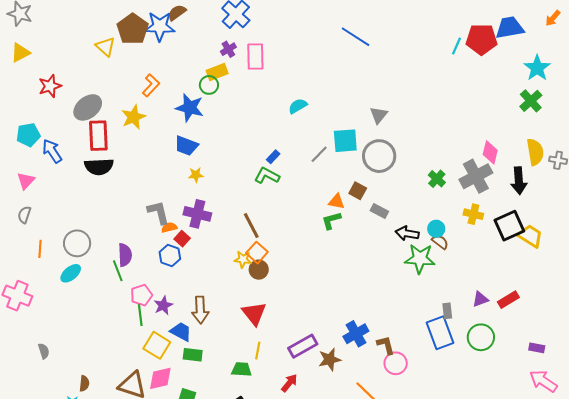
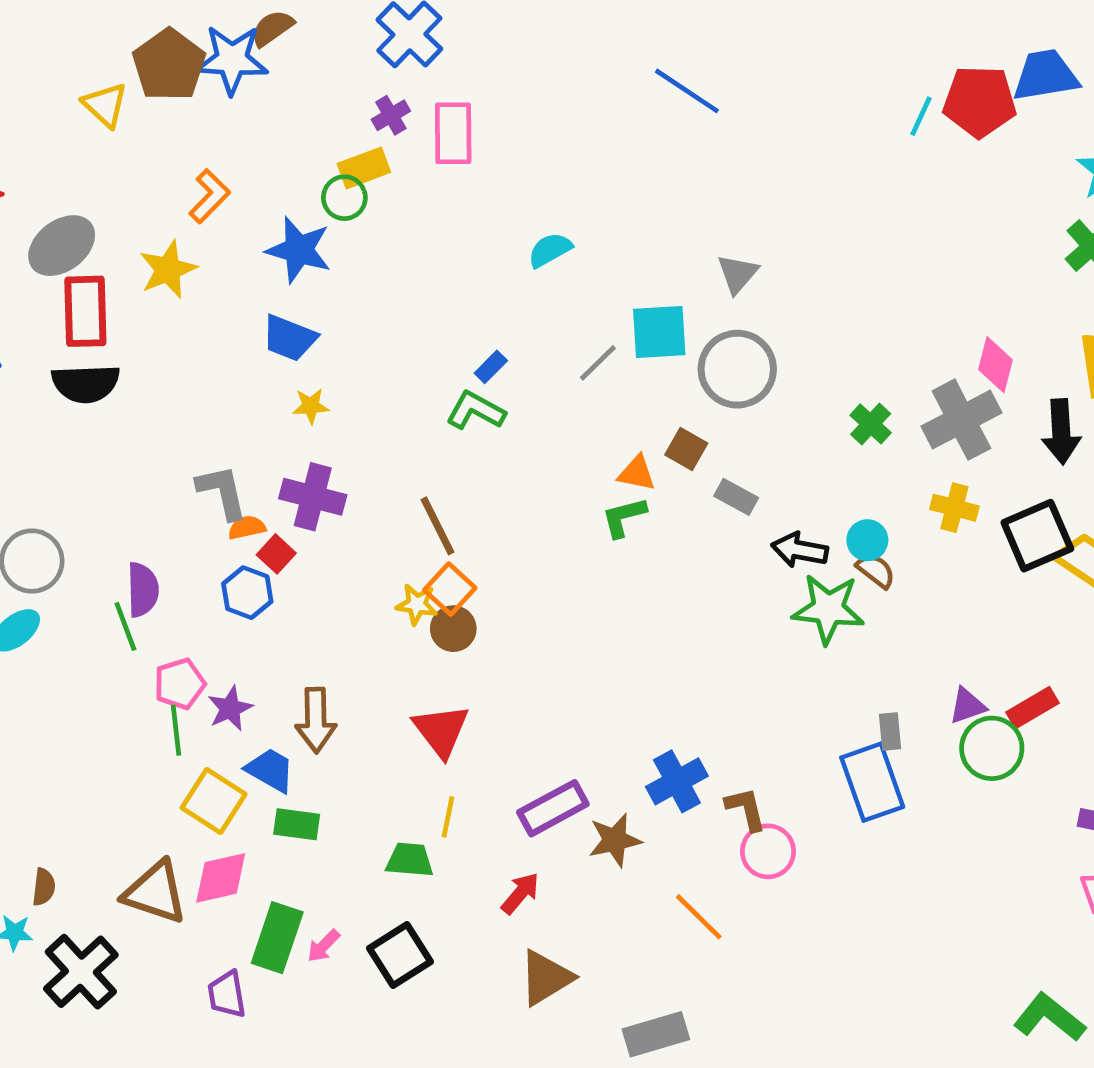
green circle: (481, 337) -> (992, 748), moved

